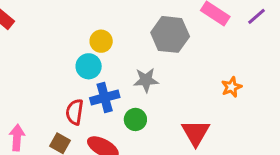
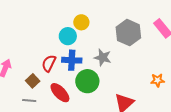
green circle: (135, 119) -> (87, 81), size x1.5

